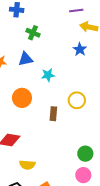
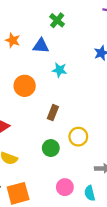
yellow circle: (77, 100) -> (78, 137), moved
green circle: (85, 154) -> (51, 148), moved

